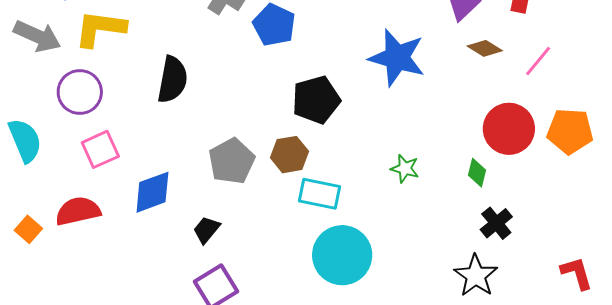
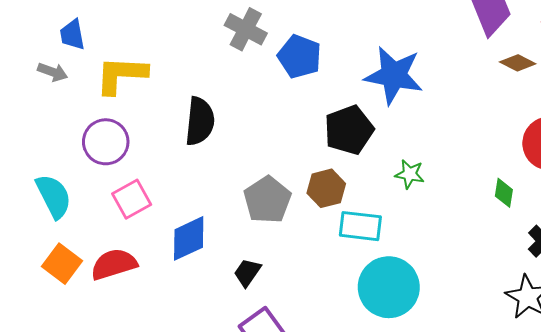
gray arrow: (37, 36) -> (53, 72), moved, size x0.6
blue star: (397, 58) -> (394, 75), moved
green star: (405, 169) -> (410, 174), moved
green diamond: (477, 173) -> (504, 193), moved
orange square: (28, 229) -> (62, 264), moved, size x1.4

